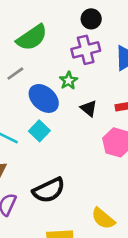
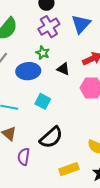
blue ellipse: (44, 98) -> (28, 71), turned -30
cyan square: (39, 131) -> (43, 101), moved

